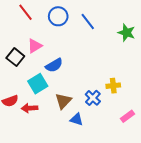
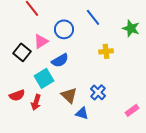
blue circle: (58, 16) -> (64, 29), moved
yellow cross: (113, 86) -> (106, 51), moved
brown triangle: (63, 101) -> (69, 95), turned -30
red arrow: (30, 108) -> (36, 102), turned -70

